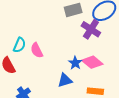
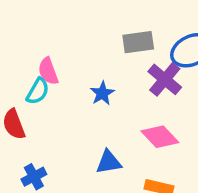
pink semicircle: (37, 50) -> (48, 71), moved
blue star: (75, 63) -> (102, 93), moved

